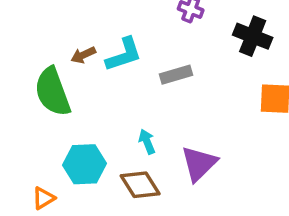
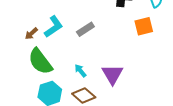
green semicircle: (53, 92) -> (40, 61), moved

